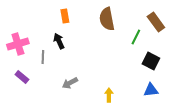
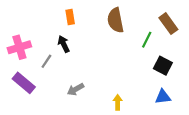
gray line: (43, 57) -> (46, 61), turned 32
purple rectangle: (22, 77) -> (24, 83), size x1.5

